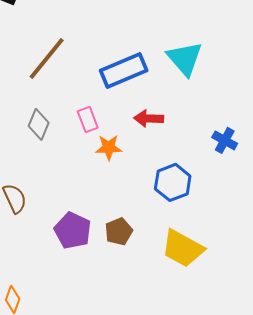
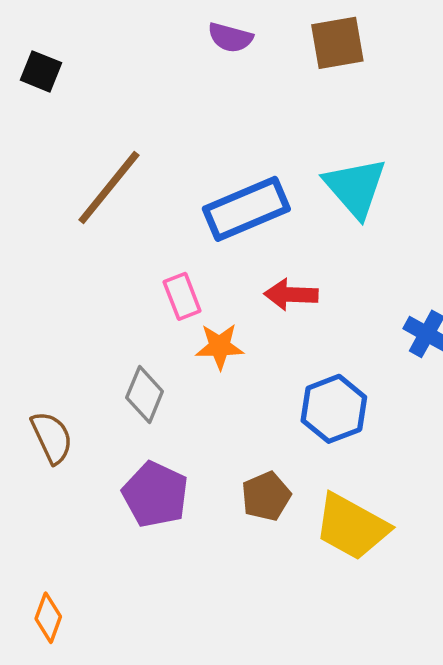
gray diamond: (39, 124) -> (145, 395), moved
brown pentagon: (119, 231) -> (266, 496), moved

